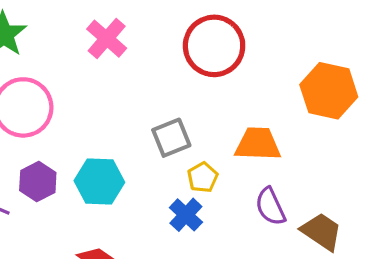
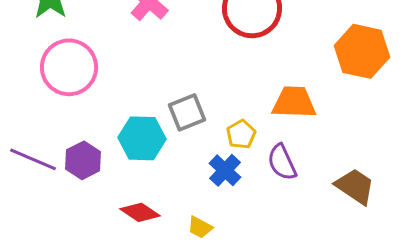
gray square: (171, 138) -> (187, 112), moved
purple hexagon: (38, 181) -> (83, 160), moved
purple semicircle: (270, 207) -> (282, 162), moved

